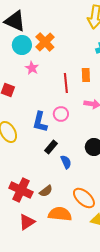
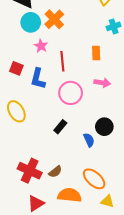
red line: (66, 83) -> (62, 61), moved
pink circle: (61, 114) -> (71, 93), size x1.5
blue L-shape: (40, 122) -> (38, 79), moved
blue semicircle: (66, 162) -> (89, 140), moved

